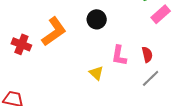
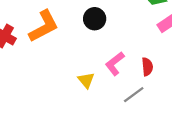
pink L-shape: (119, 56) -> (115, 64), turned 35
gray line: (151, 78) -> (134, 95), moved

